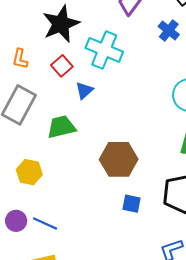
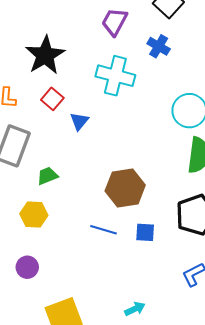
cyan cross: (104, 50) -> (115, 76), moved
green trapezoid: (61, 127) -> (47, 176), moved, size x0.7
blue line: (45, 224) -> (103, 230), moved

